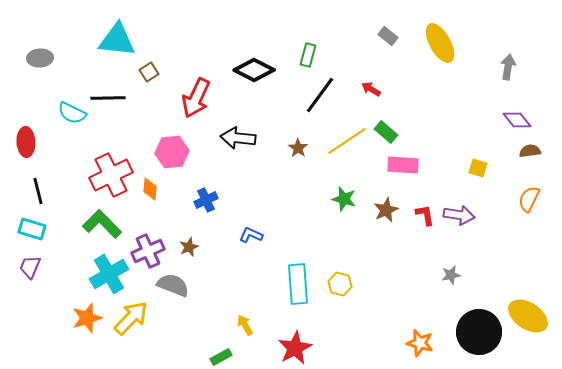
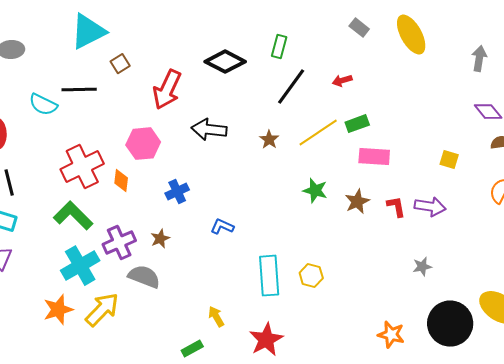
cyan triangle: (117, 40) -> (88, 32), turned -33
red arrow: (371, 89) -> (342, 81), turned -48
green rectangle: (386, 132) -> (357, 124), turned -60

